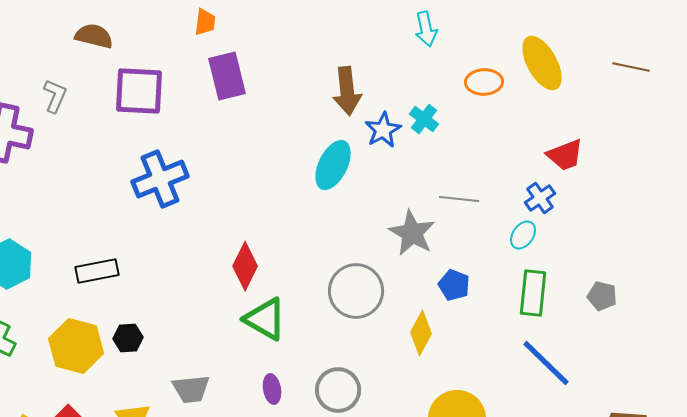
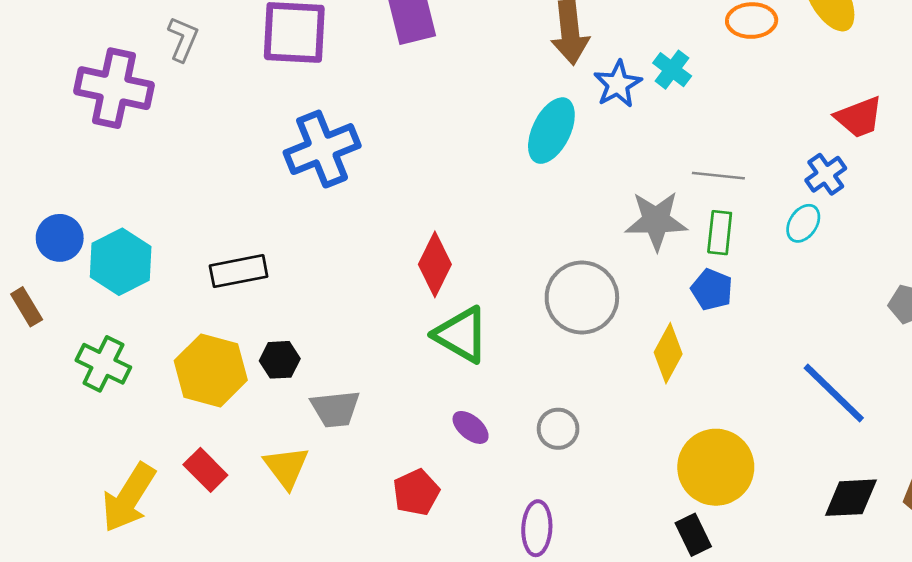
gray star: (412, 233) -> (656, 221), turned -30
green rectangle: (533, 293) -> (720, 233), moved, size x0.7
gray trapezoid: (191, 389) -> (335, 409), moved
purple ellipse: (272, 389) -> (471, 427), turned -40
gray circle: (338, 390) -> (558, 429), size x0.7

